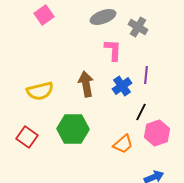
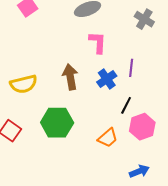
gray cross: (138, 27) -> (144, 19), moved

